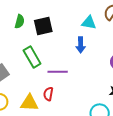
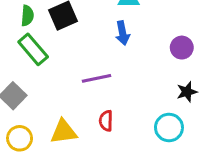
green rectangle: (32, 57) -> (33, 49), moved
red semicircle: (48, 94) -> (106, 121), moved

